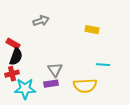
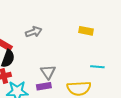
gray arrow: (41, 21) -> (34, 32), moved

